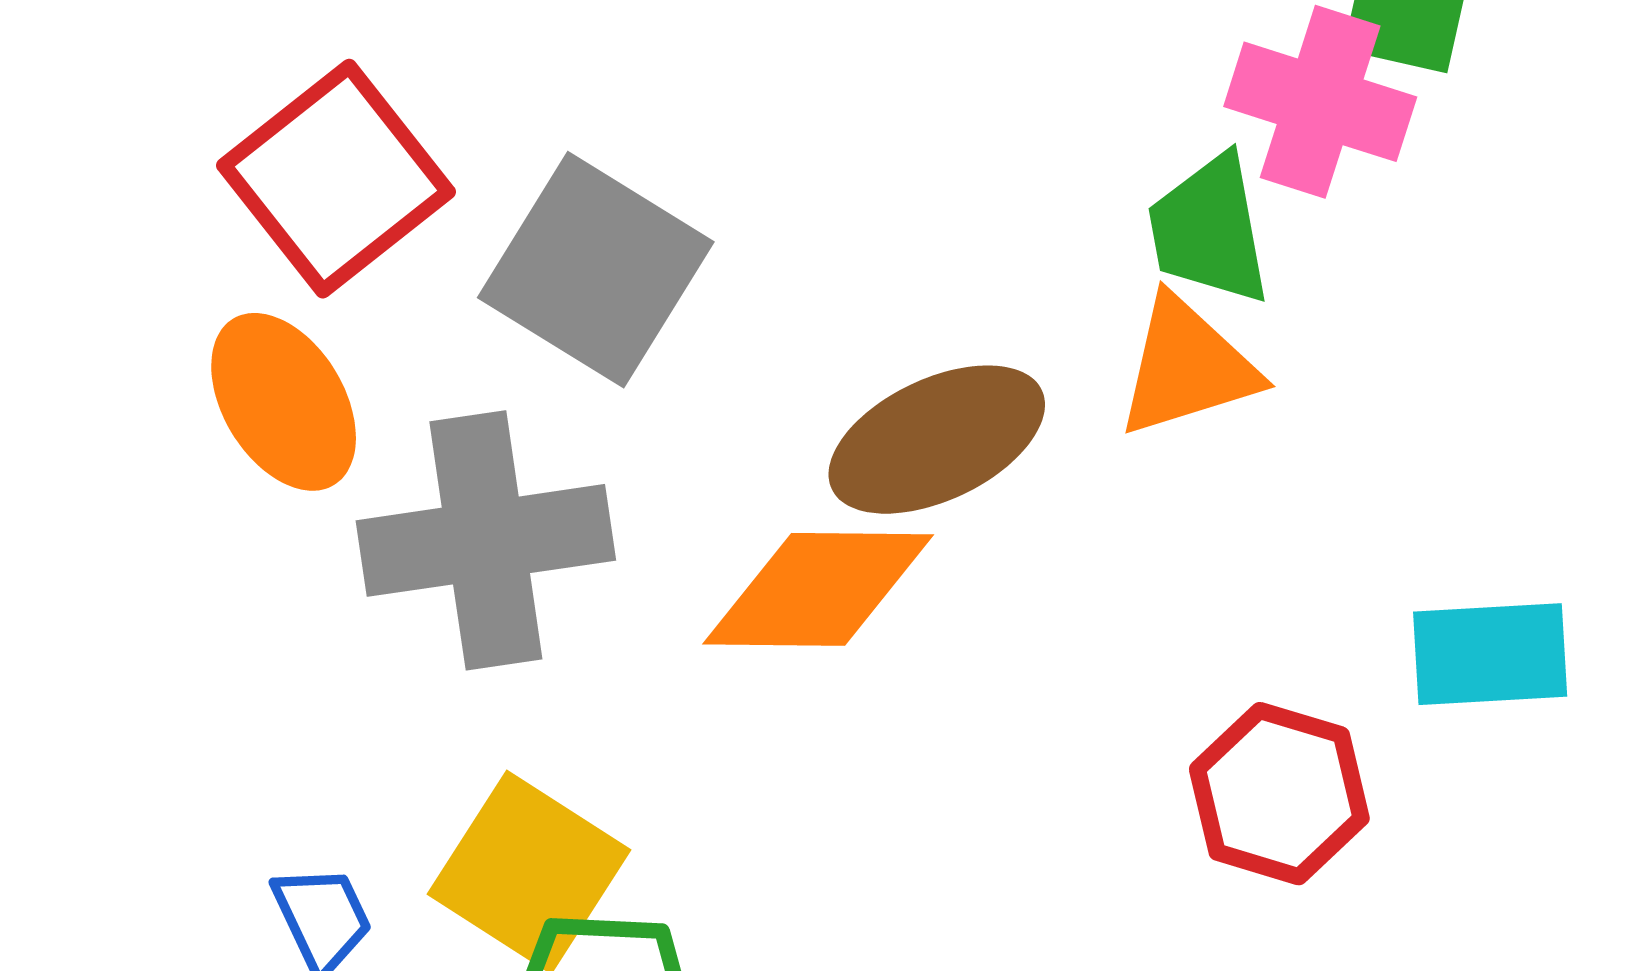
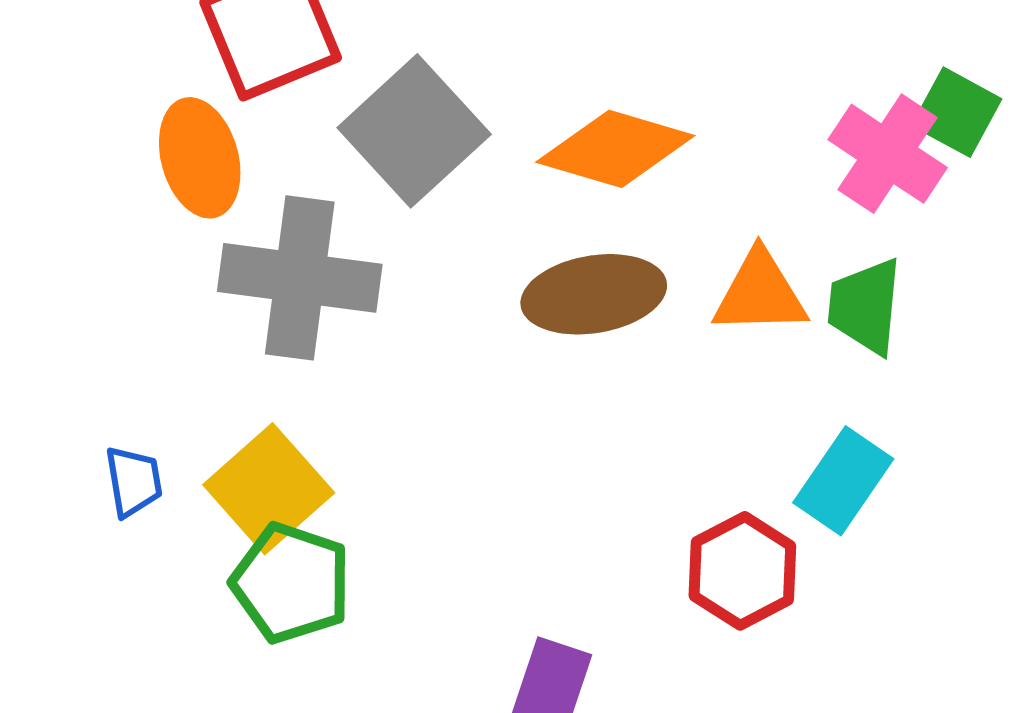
green trapezoid: (1209, 230) -> (865, 306), moved
orange diamond: (818, 589) -> (615, 149), moved
cyan rectangle: (1490, 654) -> (843, 481), moved, turned -68

